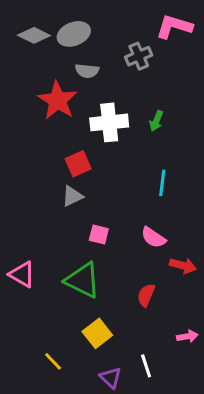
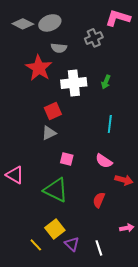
pink triangle: (22, 274) -> (15, 175), moved
yellow square: (97, 333) -> (55, 229), moved
purple triangle: (111, 378) -> (72, 244), moved

